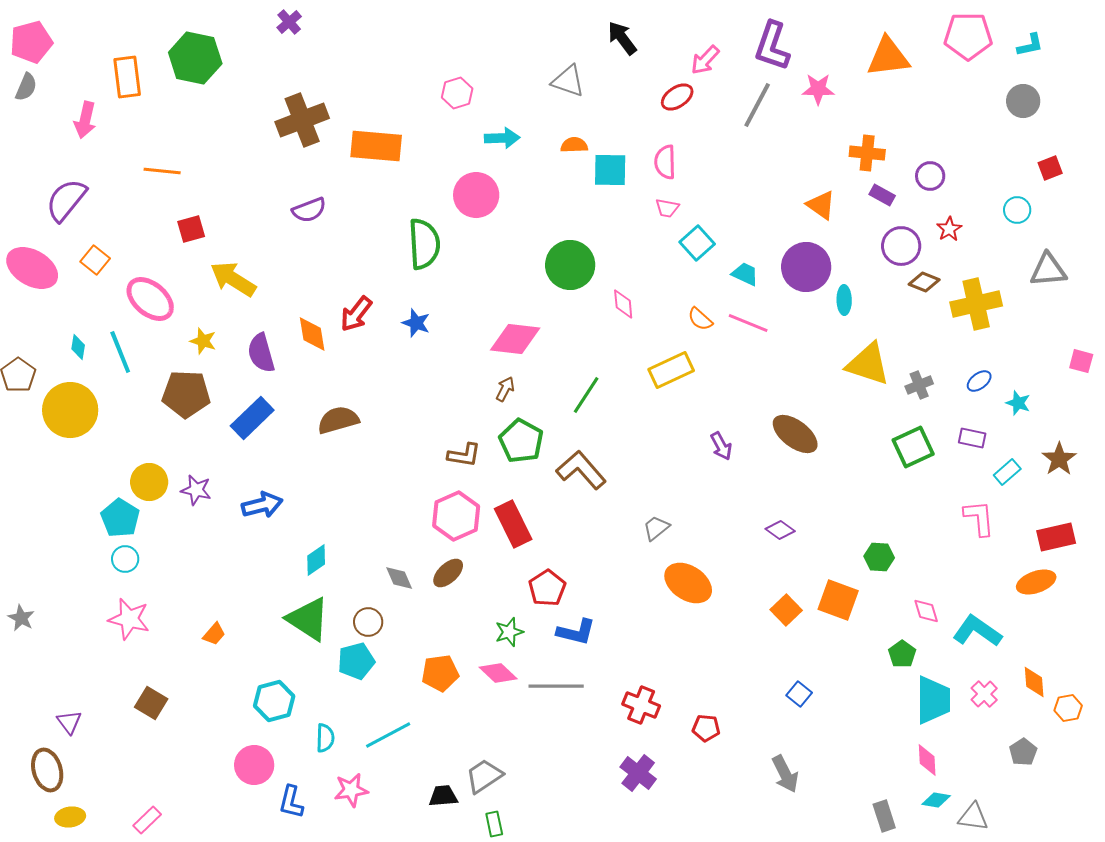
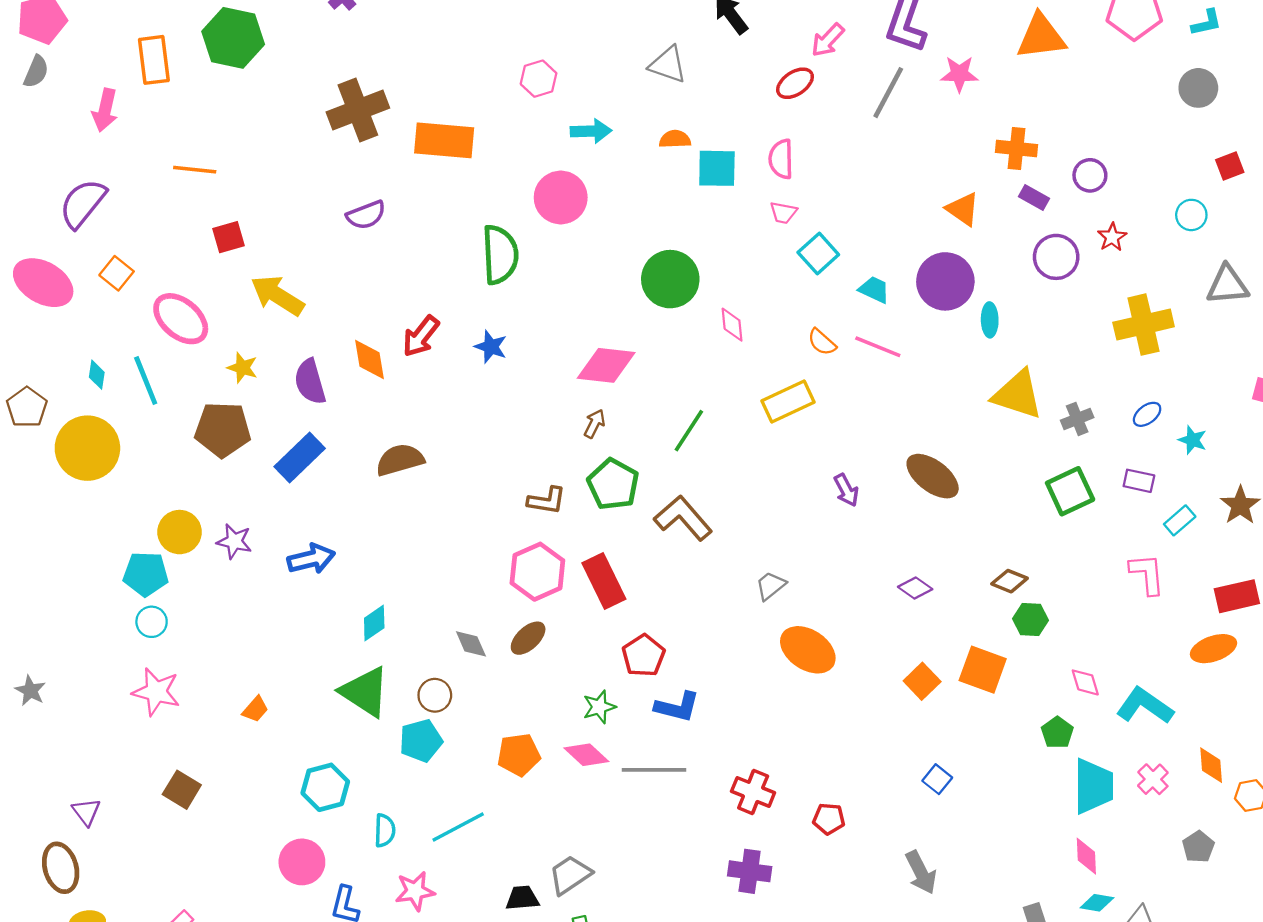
brown diamond: (924, 282) -> (1010, 581), moved
cyan pentagon: (120, 518) -> (146, 574), turned -30
purple cross: (638, 773) -> (750, 871), turned -30

